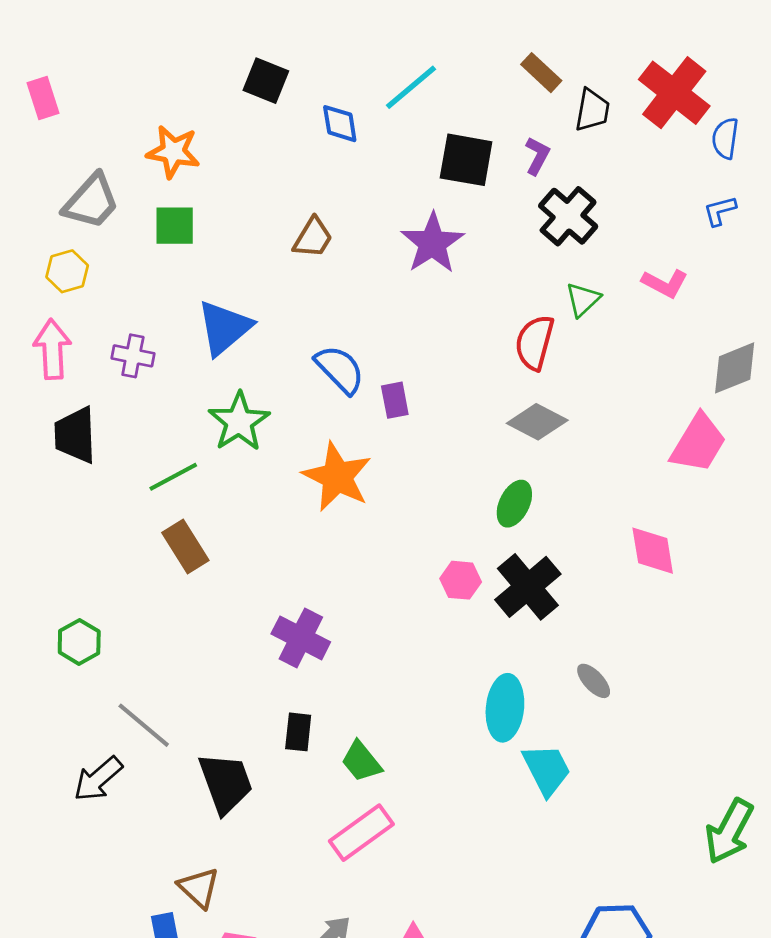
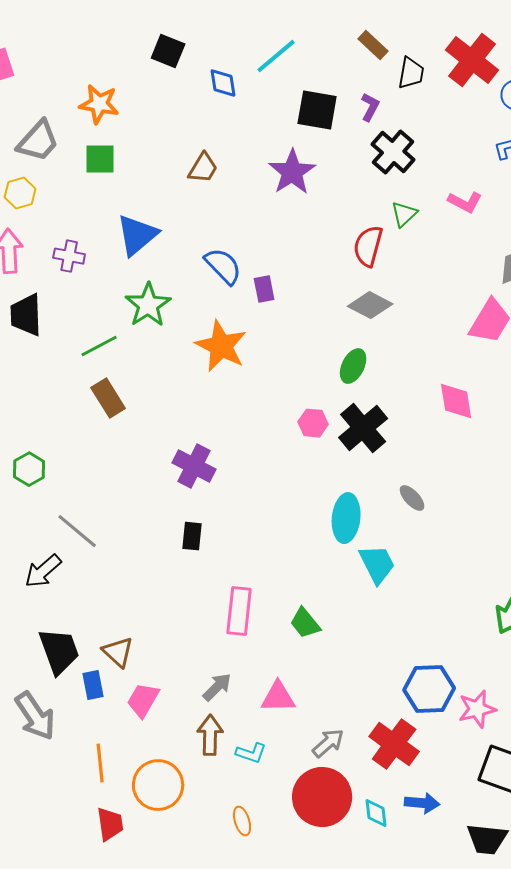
green trapezoid: (361, 761) -> (305, 623), moved
black trapezoid: (226, 783) -> (59, 651), moved
pink rectangle: (361, 833) -> (239, 611), turned -48

